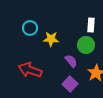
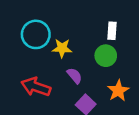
cyan circle: (30, 28) -> (36, 34), size x1.5
purple semicircle: (71, 61) -> (74, 76), moved

